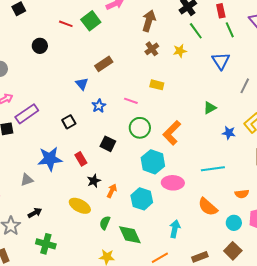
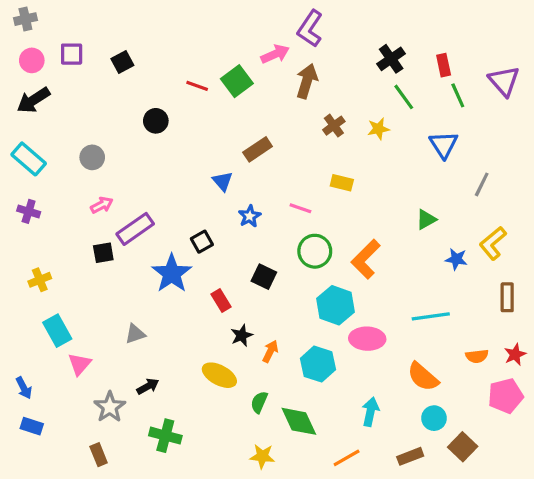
brown arrow: (149, 21) -> (307, 81), moved
blue star: (50, 159) -> (172, 273), moved, turned -30
cyan circle: (234, 223) -> (434, 418), moved

